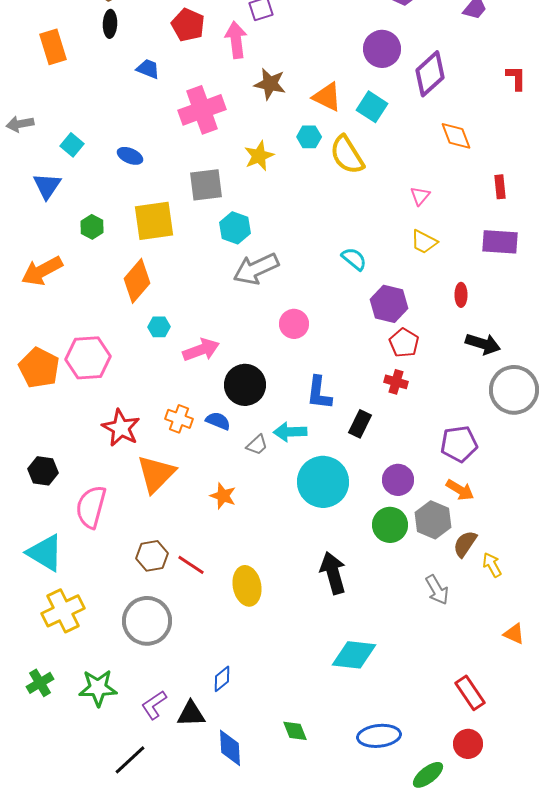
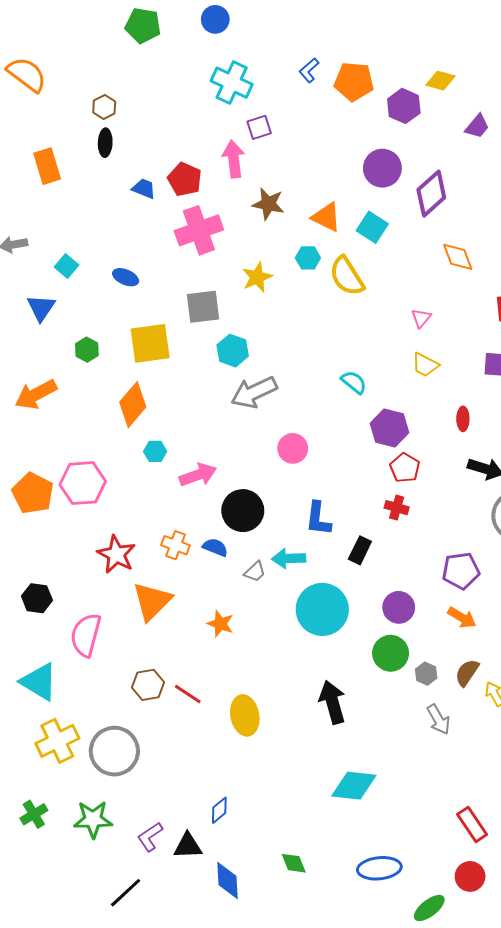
red pentagon: (188, 25) -> (185, 179), moved
gray hexagon: (433, 520) -> (426, 674), moved, size x0.6
gray circle: (147, 621) -> (114, 751), moved

